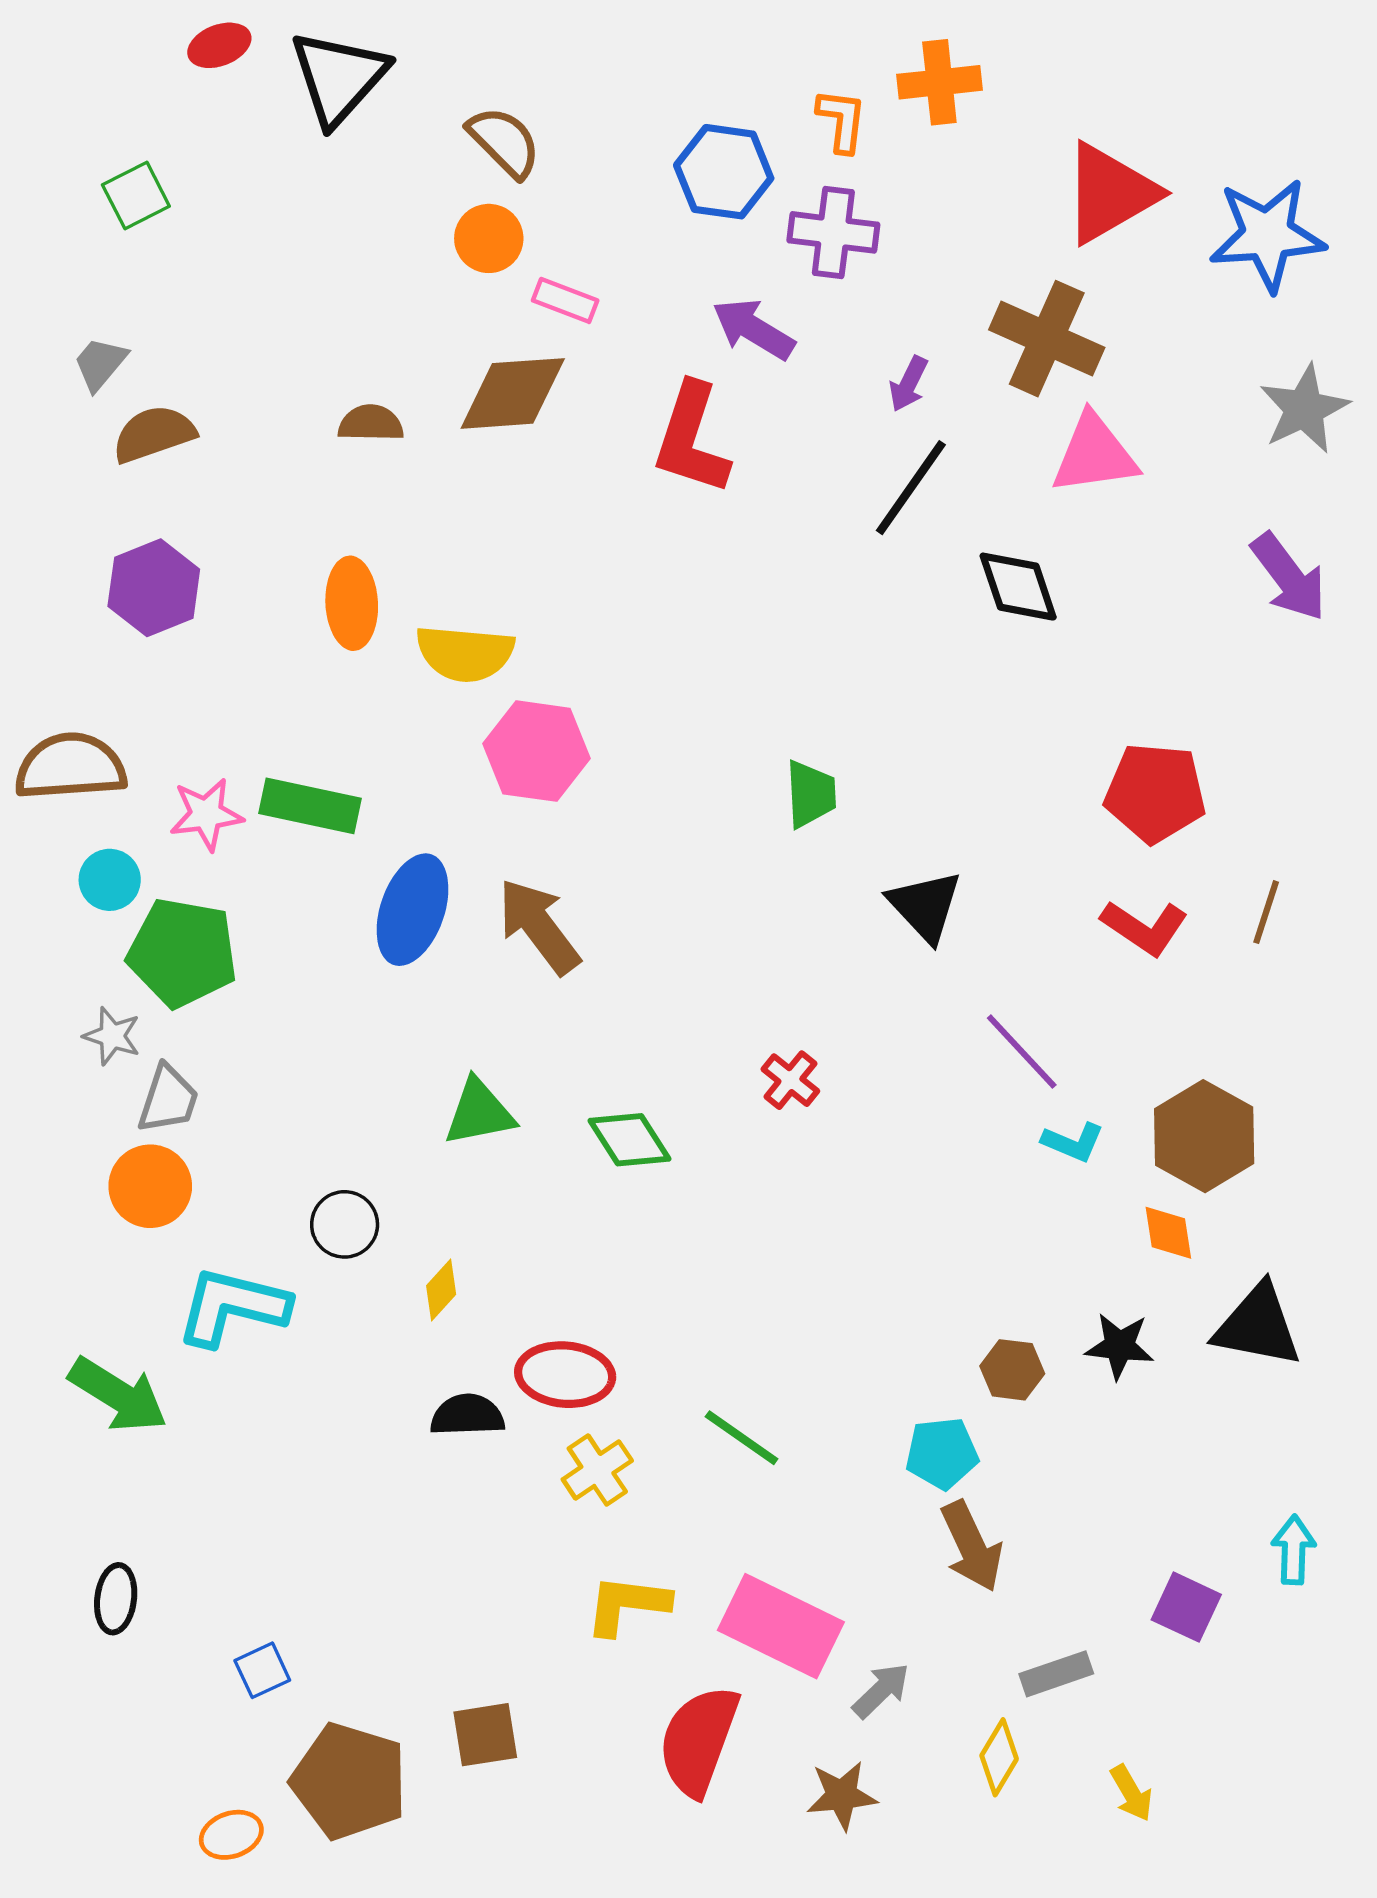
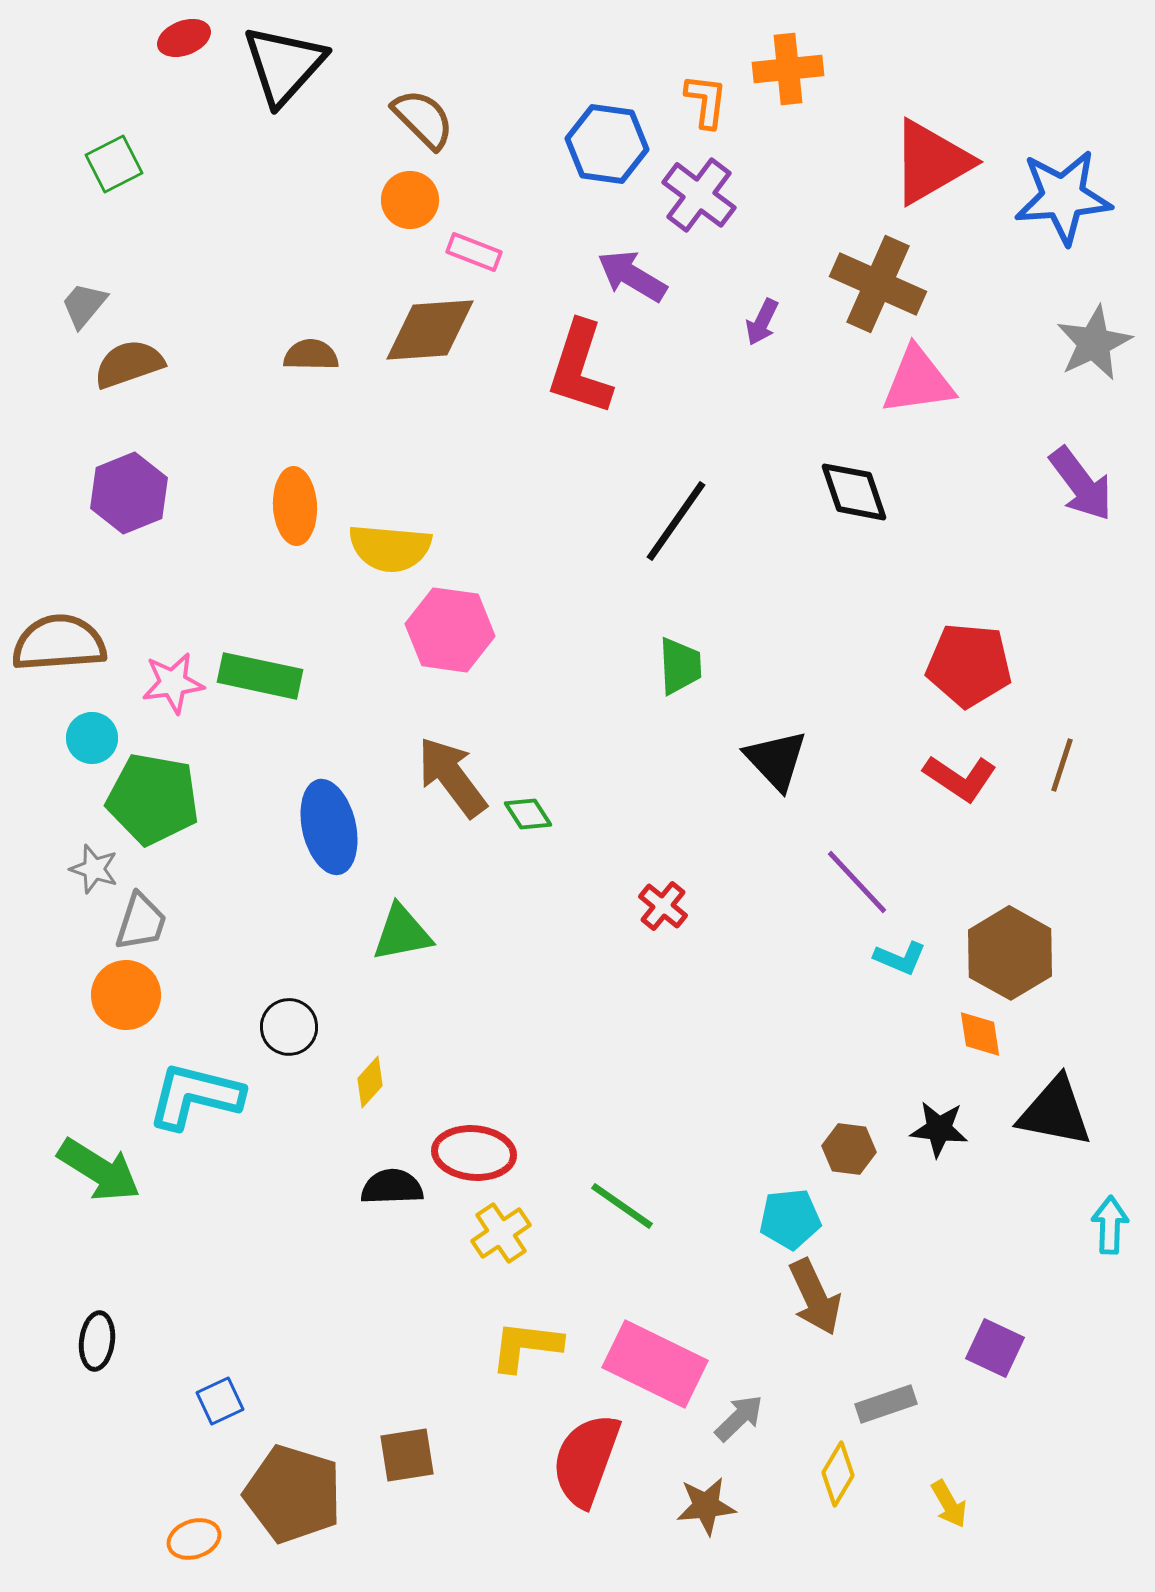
purple cross: (833, 232) -> (699, 195), turned 30
black line: (911, 488) -> (676, 521), moved
blue ellipse: (413, 910) -> (329, 827), moved, turned -32
green diamond: (629, 1140) -> (528, 814), moved, size x0.7
cyan arrow: (1294, 1550) -> (1110, 1225), moved

